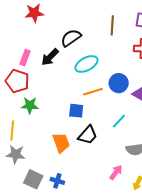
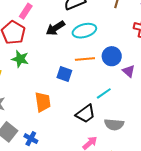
black arrow: (50, 57) -> (55, 28), moved
black trapezoid: (88, 135) -> (85, 114), moved

